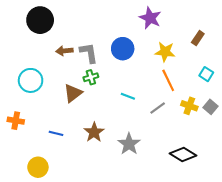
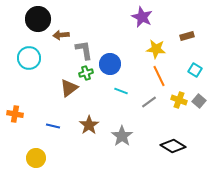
brown rectangle: (198, 38) -> (187, 36), turned 40
blue circle: (123, 49) -> (110, 64), moved
brown arrow: (64, 51) -> (61, 35), moved
cyan circle: (31, 80) -> (29, 58), moved

